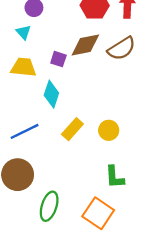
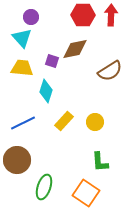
cyan triangle: (23, 32) -> (22, 38), size x1.5
brown semicircle: (122, 49) -> (110, 71), moved

